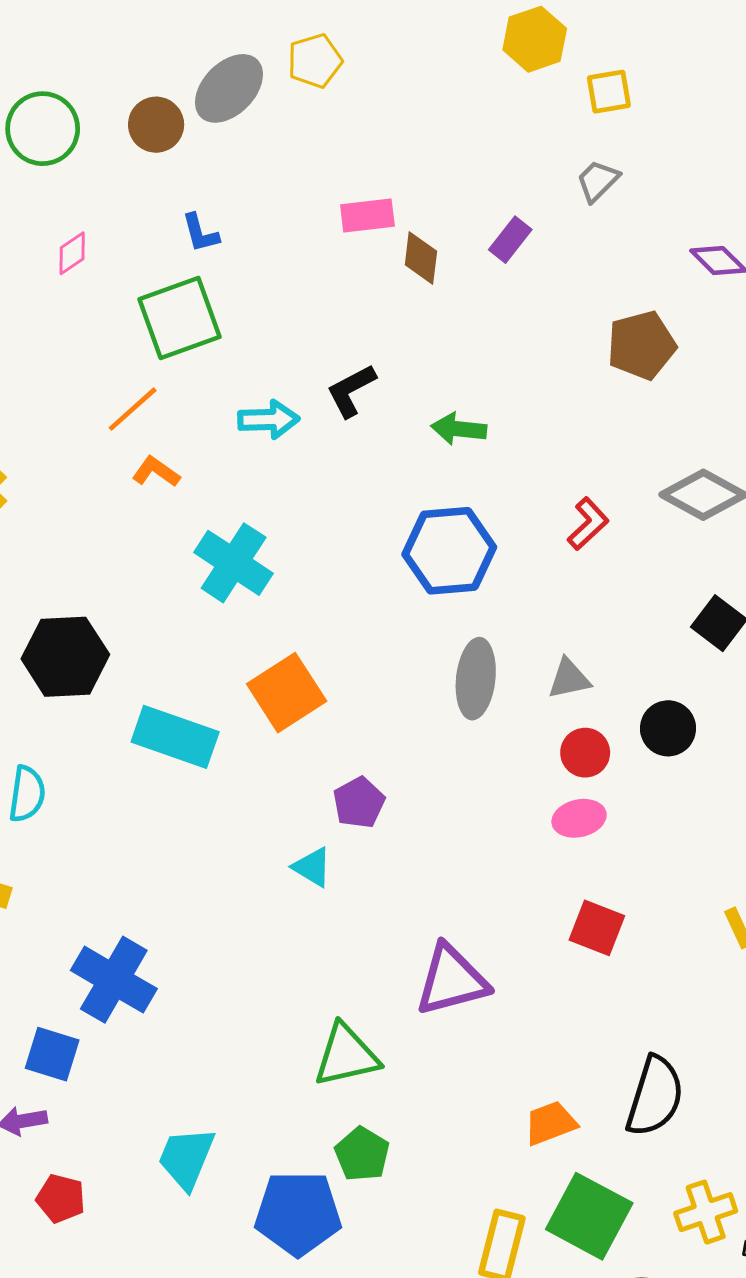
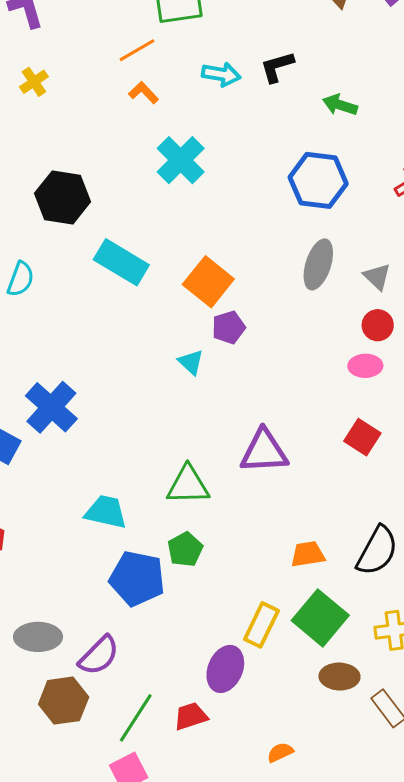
gray triangle: (569, 679) -> (377, 277), turned 44
orange square: (287, 693) -> (208, 282), moved, turned -30
cyan trapezoid: (186, 1158) -> (106, 512), moved, turned 69

